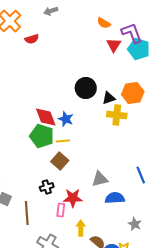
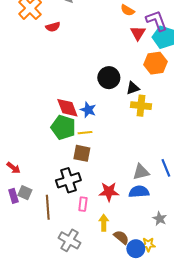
orange hexagon: (133, 93) -> (156, 63), moved
brown square: (60, 161) -> (82, 153), turned -30
gray triangle: (100, 179) -> (141, 172), moved
black cross: (47, 187) -> (68, 180), size x1.6
red star: (73, 198) -> (109, 192), moved

